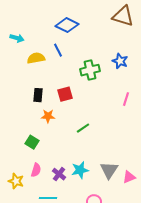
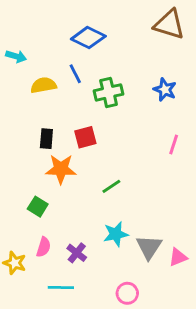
green cross: (90, 70) -> (109, 92), moved
orange star: (48, 116) -> (61, 169), size x1.5
cyan star: (80, 170) -> (116, 234), moved

